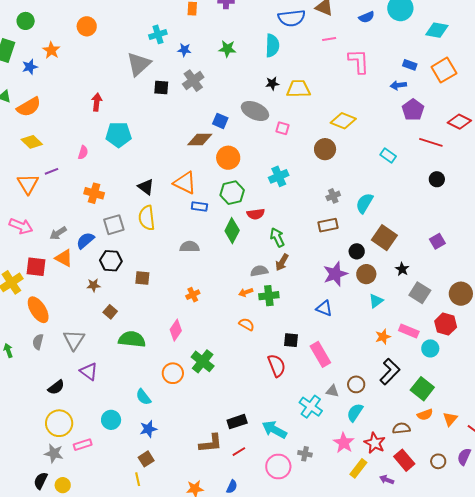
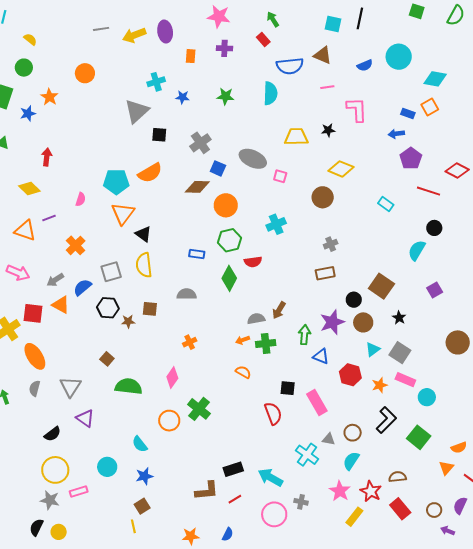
orange square: (444, 70) -> (430, 107), moved, size x0.7
gray cross: (193, 81) -> (200, 143), moved
black star: (272, 84) -> (328, 130), moved
red arrow: (97, 102) -> (47, 157), moved
orange semicircle: (29, 107) -> (150, 173), moved
orange triangle: (185, 183) -> (123, 213), moved, turned 40
orange triangle: (28, 184) -> (25, 231), turned -40
orange cross: (94, 193) -> (76, 245), moved, turned 30
cyan semicircle: (364, 203) -> (417, 250), moved
green arrow: (277, 237) -> (304, 335), moved, turned 30
brown square: (142, 278) -> (150, 309), moved
brown star: (93, 285) -> (128, 321), moved
gray square: (420, 293) -> (400, 353), moved
red hexagon: (446, 324) -> (350, 375), moved
orange semicircle: (425, 415) -> (459, 447), moved
purple arrow: (387, 480) -> (448, 531), moved

